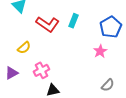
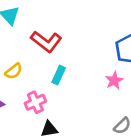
cyan rectangle: (74, 21) -> (59, 75), moved

